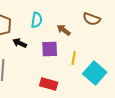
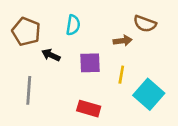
brown arrow: (64, 30) -> (123, 41), moved, turned 136

